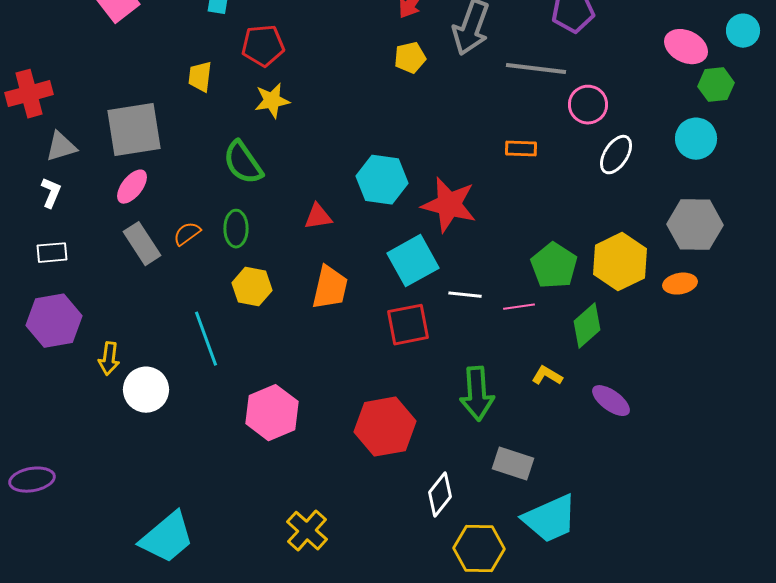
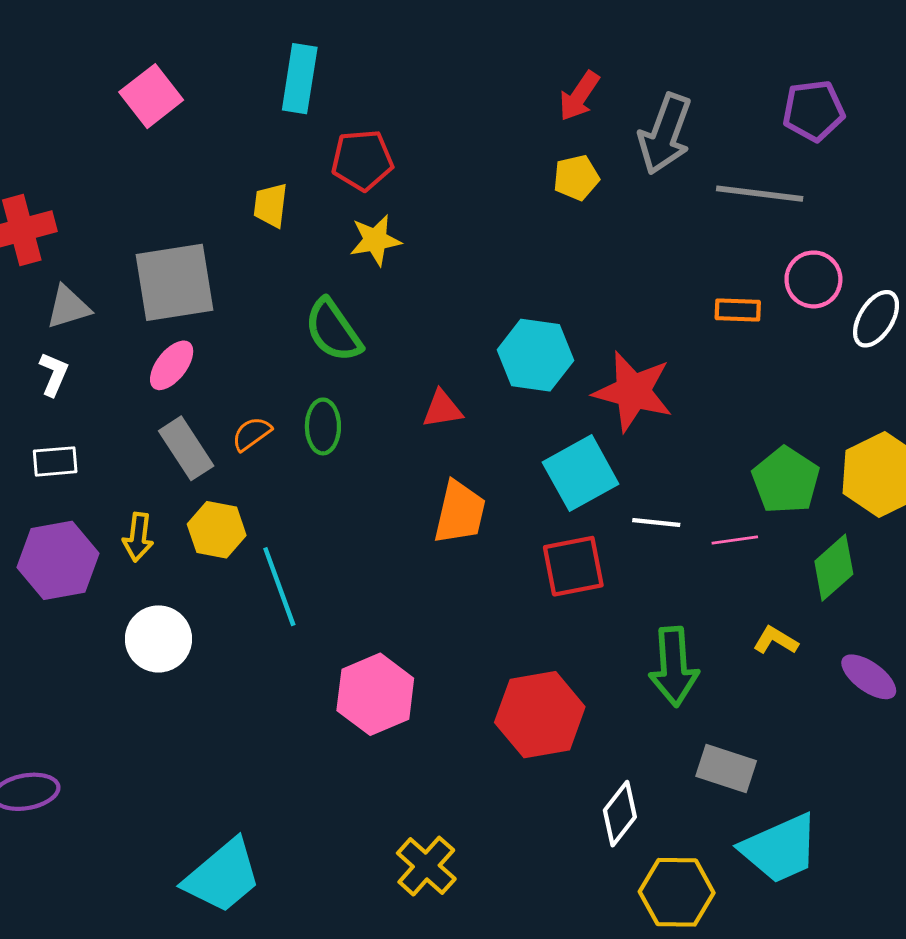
pink circle: (588, 105) -> (813, 279), moved
yellow hexagon: (252, 287) -> (217, 530), moved
yellow arrow: (109, 359) -> (138, 537), moved
white circle: (146, 390) -> (158, 639), moved

